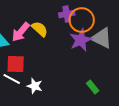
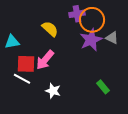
pink arrow: (21, 32) -> (45, 60), moved
gray triangle: (102, 38) -> (112, 38), size x0.6
white star: (35, 86) -> (53, 91), moved

